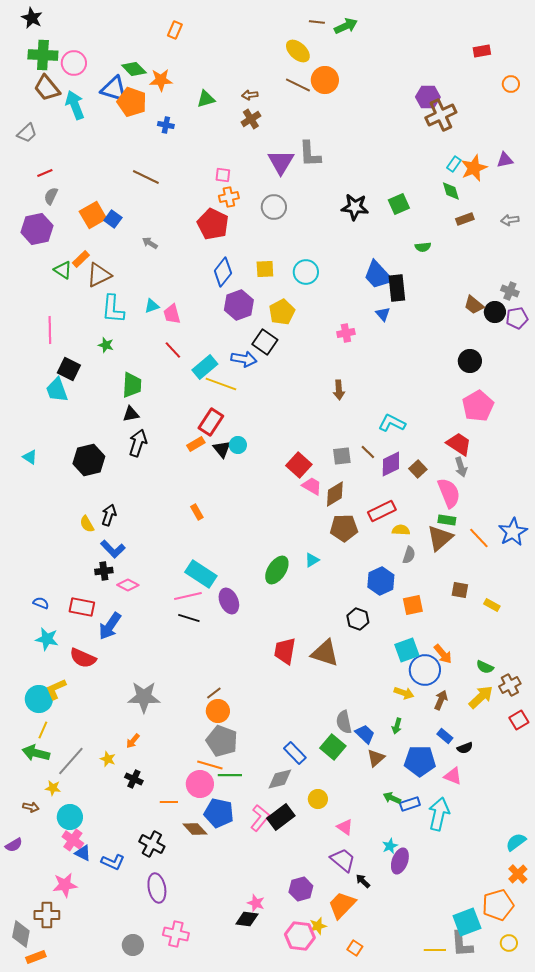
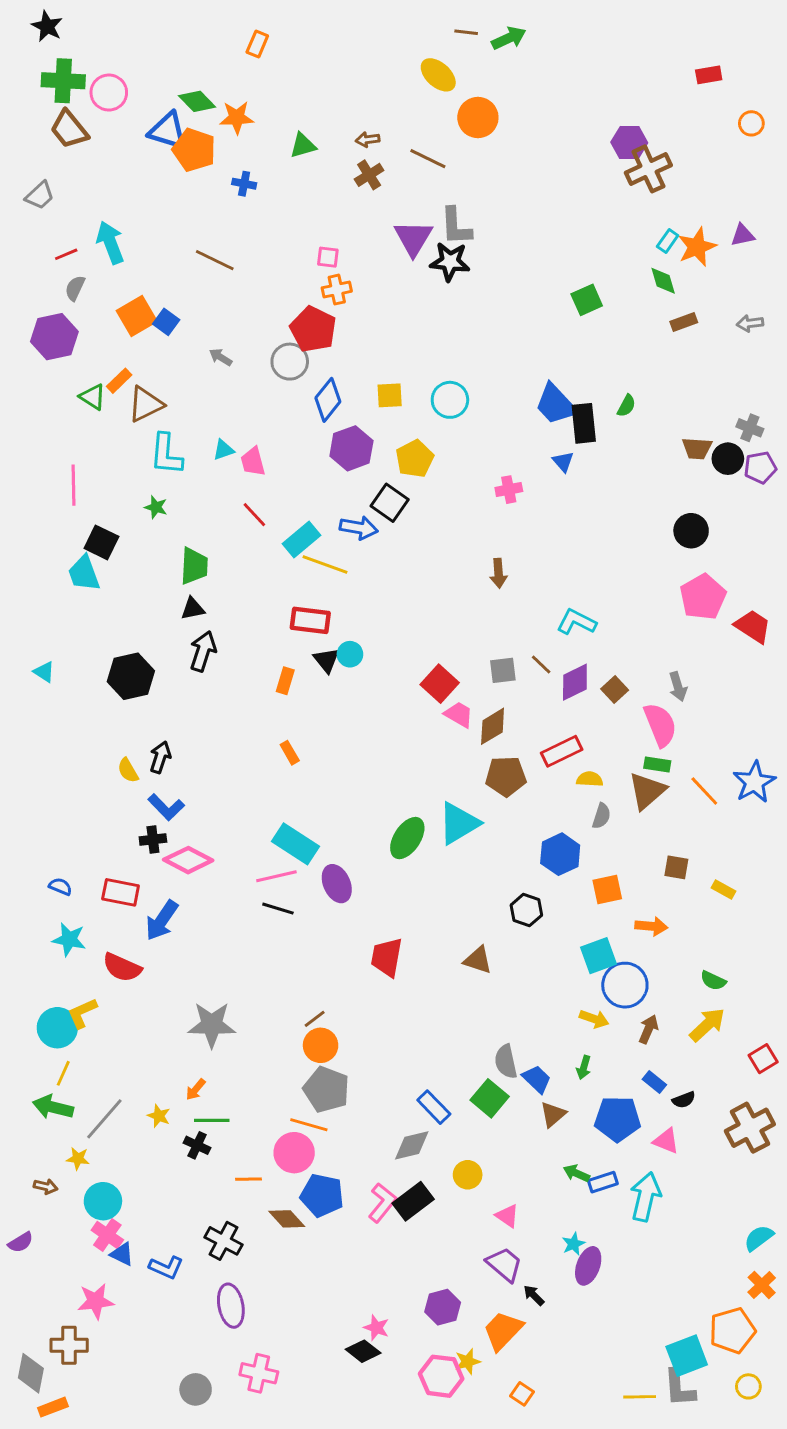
brown line: (298, 85) -> (428, 159), moved
cyan arrow: (75, 105) -> (110, 243), moved
gray circle: (274, 207) -> (290, 362), moved
black star: (355, 207) -> (450, 262), moved
green semicircle: (423, 247) -> (626, 406), moved, turned -56
brown trapezoid: (474, 305) -> (697, 448), turned -35
red rectangle: (211, 422) -> (310, 620), turned 64
orange rectangle: (196, 444) -> (285, 681), moved, turned -42
red trapezoid: (459, 444) -> (753, 626), moved
cyan triangle: (312, 560) -> (459, 823), size x2.0
pink diamond: (128, 585) -> (188, 860), size x1.5
red trapezoid: (285, 651) -> (387, 957), moved
brown triangle: (325, 653) -> (478, 960), size x0.7
orange arrow: (443, 654) -> (651, 926), moved, turned -45
brown cross: (510, 685) -> (750, 1128), moved, size x1.5
green line: (230, 775) -> (212, 1120), moved
black diamond: (247, 919) -> (363, 1351), turned 30

